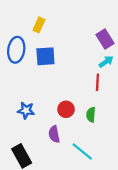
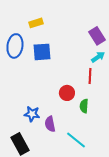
yellow rectangle: (39, 25) -> (36, 23), turned 48
red circle: (66, 109) -> (67, 93), moved
blue star: (26, 110) -> (32, 114), moved

